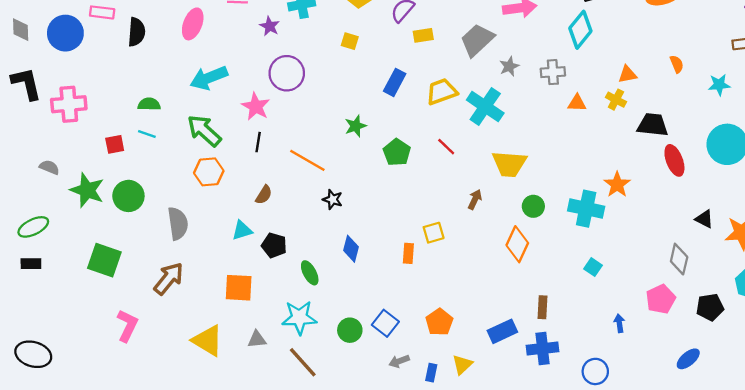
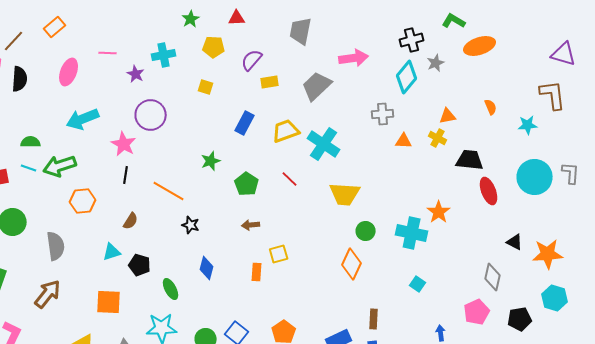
gray star: (509, 66) -> (436, 63), moved
green arrow: (204, 131) -> (60, 166), moved, turned -60
brown arrow: (475, 199) -> (251, 225), moved, turned -120

